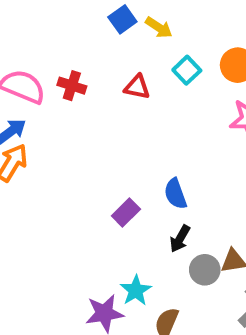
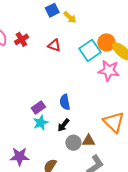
cyan square: (187, 70) -> (90, 50), moved, size x1.5
red cross: (72, 86) -> (21, 39), turned 32
cyan star: (136, 290) -> (41, 123), moved

